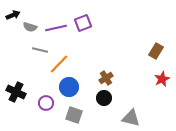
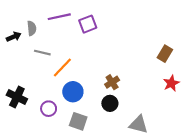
black arrow: (13, 15) -> (14, 37), moved
gray semicircle: (30, 27) -> (32, 28), turned -112
purple line: (56, 28) -> (59, 17), moved

